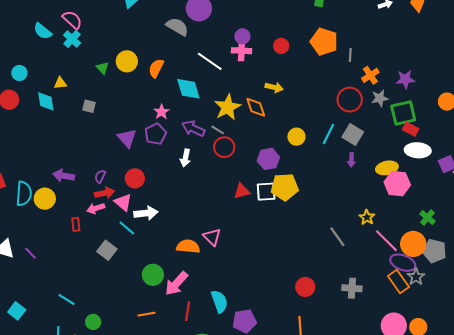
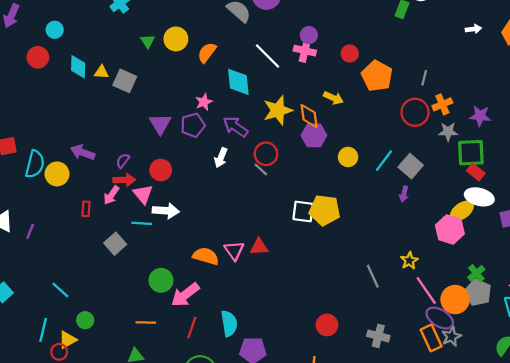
orange pentagon: (324, 42) -> (377, 76), moved
yellow triangle: (60, 83) -> (101, 72), moved
red circle: (350, 100) -> (415, 112), moved
gray square: (89, 106) -> (125, 81), size x1.5
gray line: (218, 130) -> (261, 169), moved
purple hexagon: (268, 159) -> (314, 135), moved
yellow ellipse: (387, 168) -> (462, 211), moved, turned -35
red triangle: (242, 191) -> (259, 247), moved
pink arrow: (96, 208) -> (111, 195), turned -48
cyan line: (127, 228) -> (142, 223), turned -48
gray pentagon: (434, 251) -> (478, 293), moved
purple line: (31, 253) -> (30, 231), turned 56

